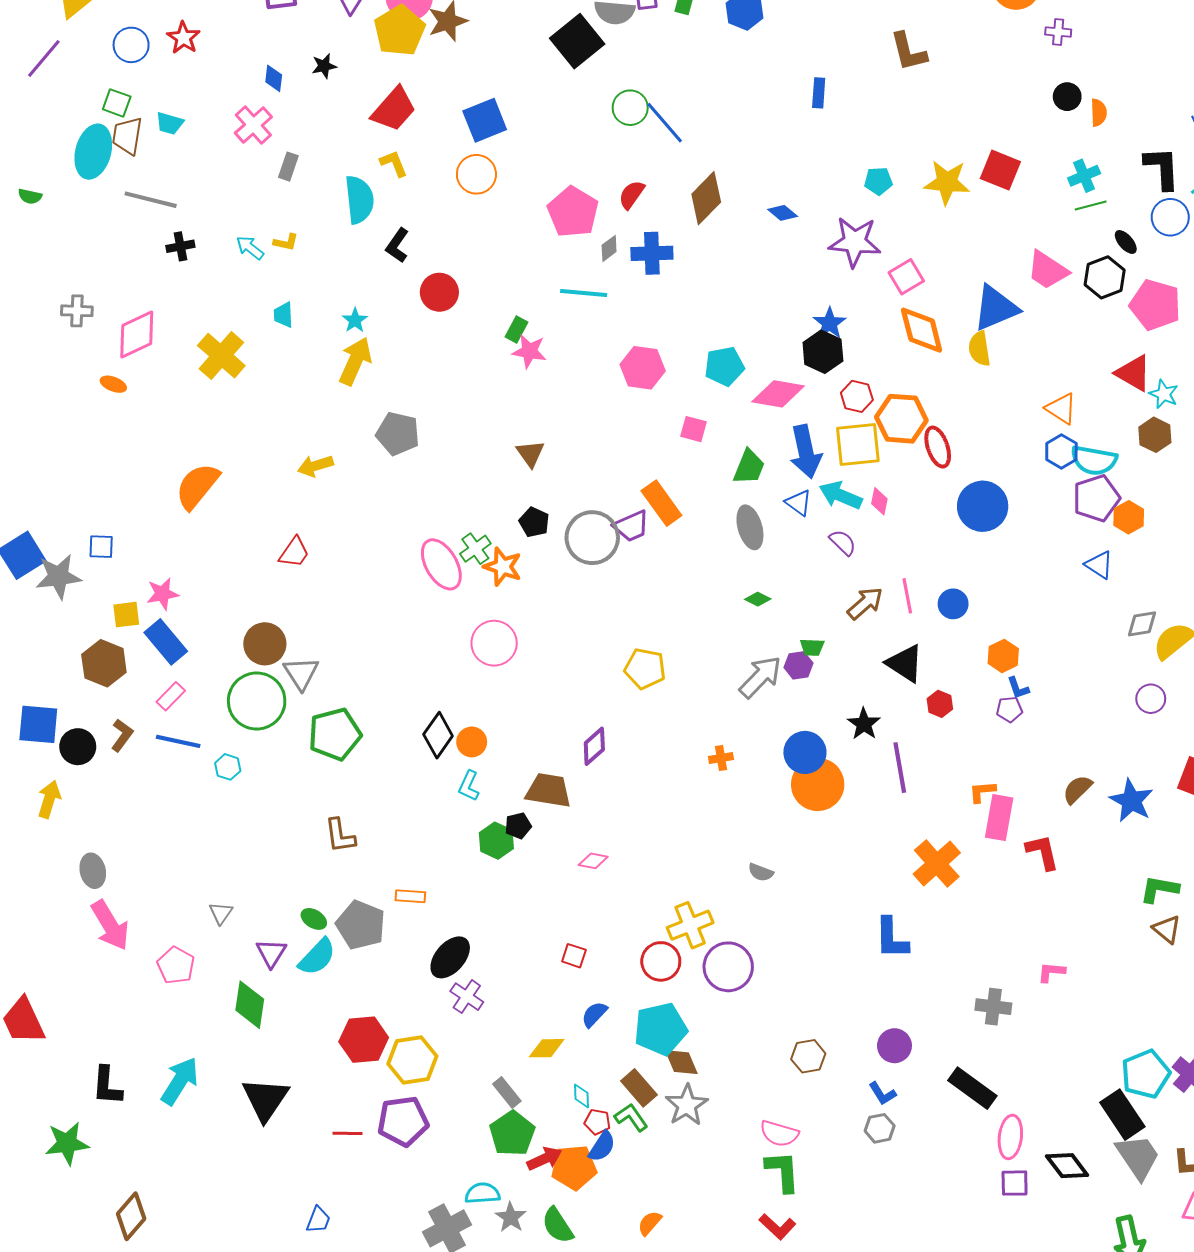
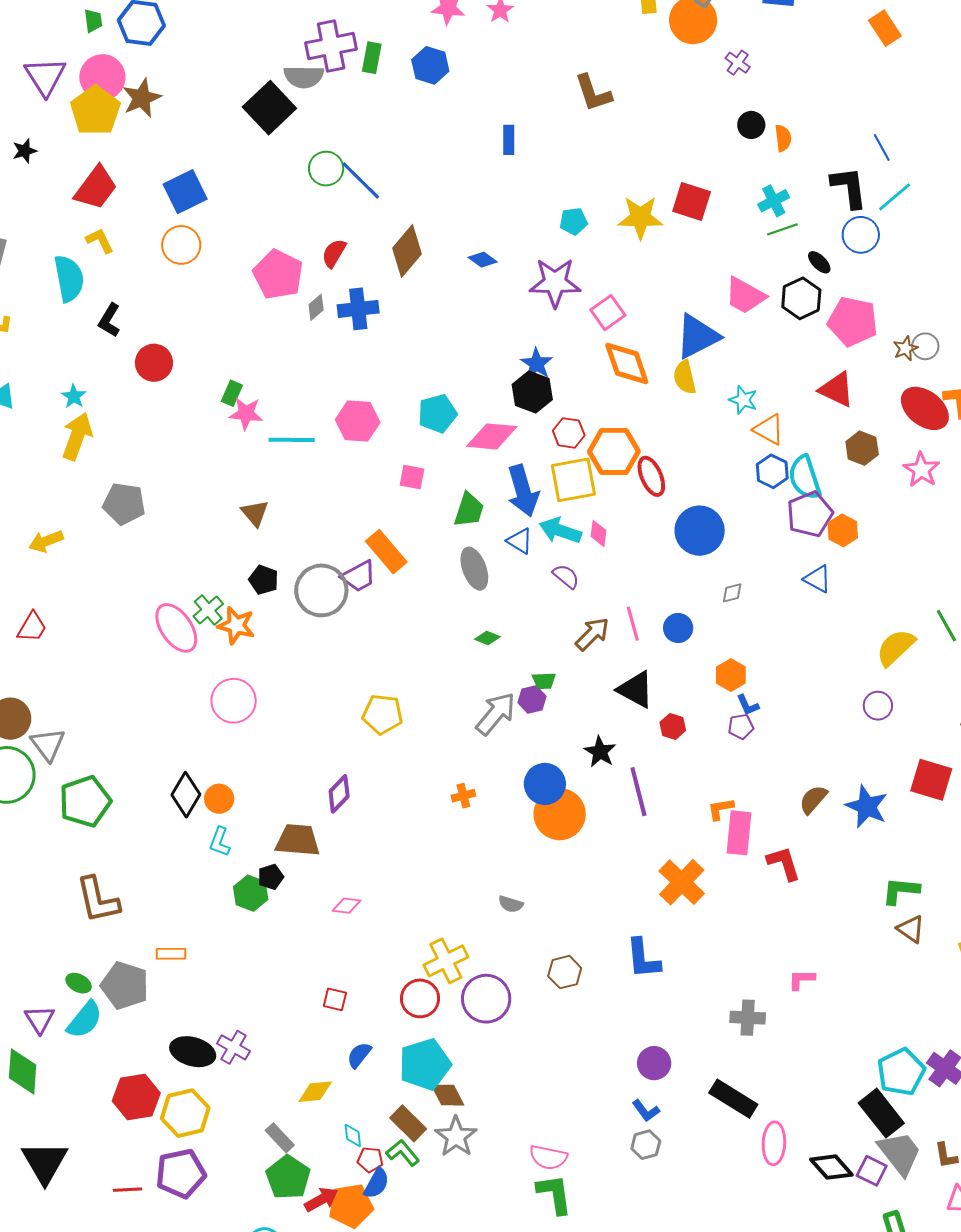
purple cross: (1058, 32) -> (738, 63), turned 35
cyan line: (584, 293) -> (292, 440), moved
cyan star: (1164, 394) -> (743, 400), moved
cyan semicircle: (1094, 460) -> (805, 477), turned 66
gray diamond: (1142, 624) -> (732, 593), moved, size x0.7
brown L-shape: (340, 836) -> (98, 900), size x1.4
black ellipse: (450, 957) -> (193, 1052), moved, turned 69
brown hexagon: (808, 1056) -> (565, 972), moved
purple square: (1015, 1183) -> (872, 1171), moved, turned 32

